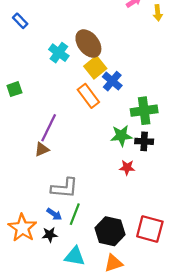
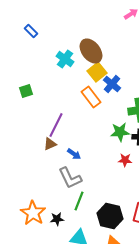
gray L-shape: (64, 188) -> (70, 178), turned 60
blue arrow: (54, 214) -> (74, 154), moved

